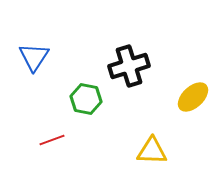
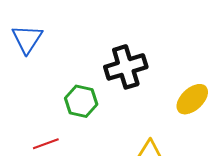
blue triangle: (34, 57) -> (27, 39), moved

